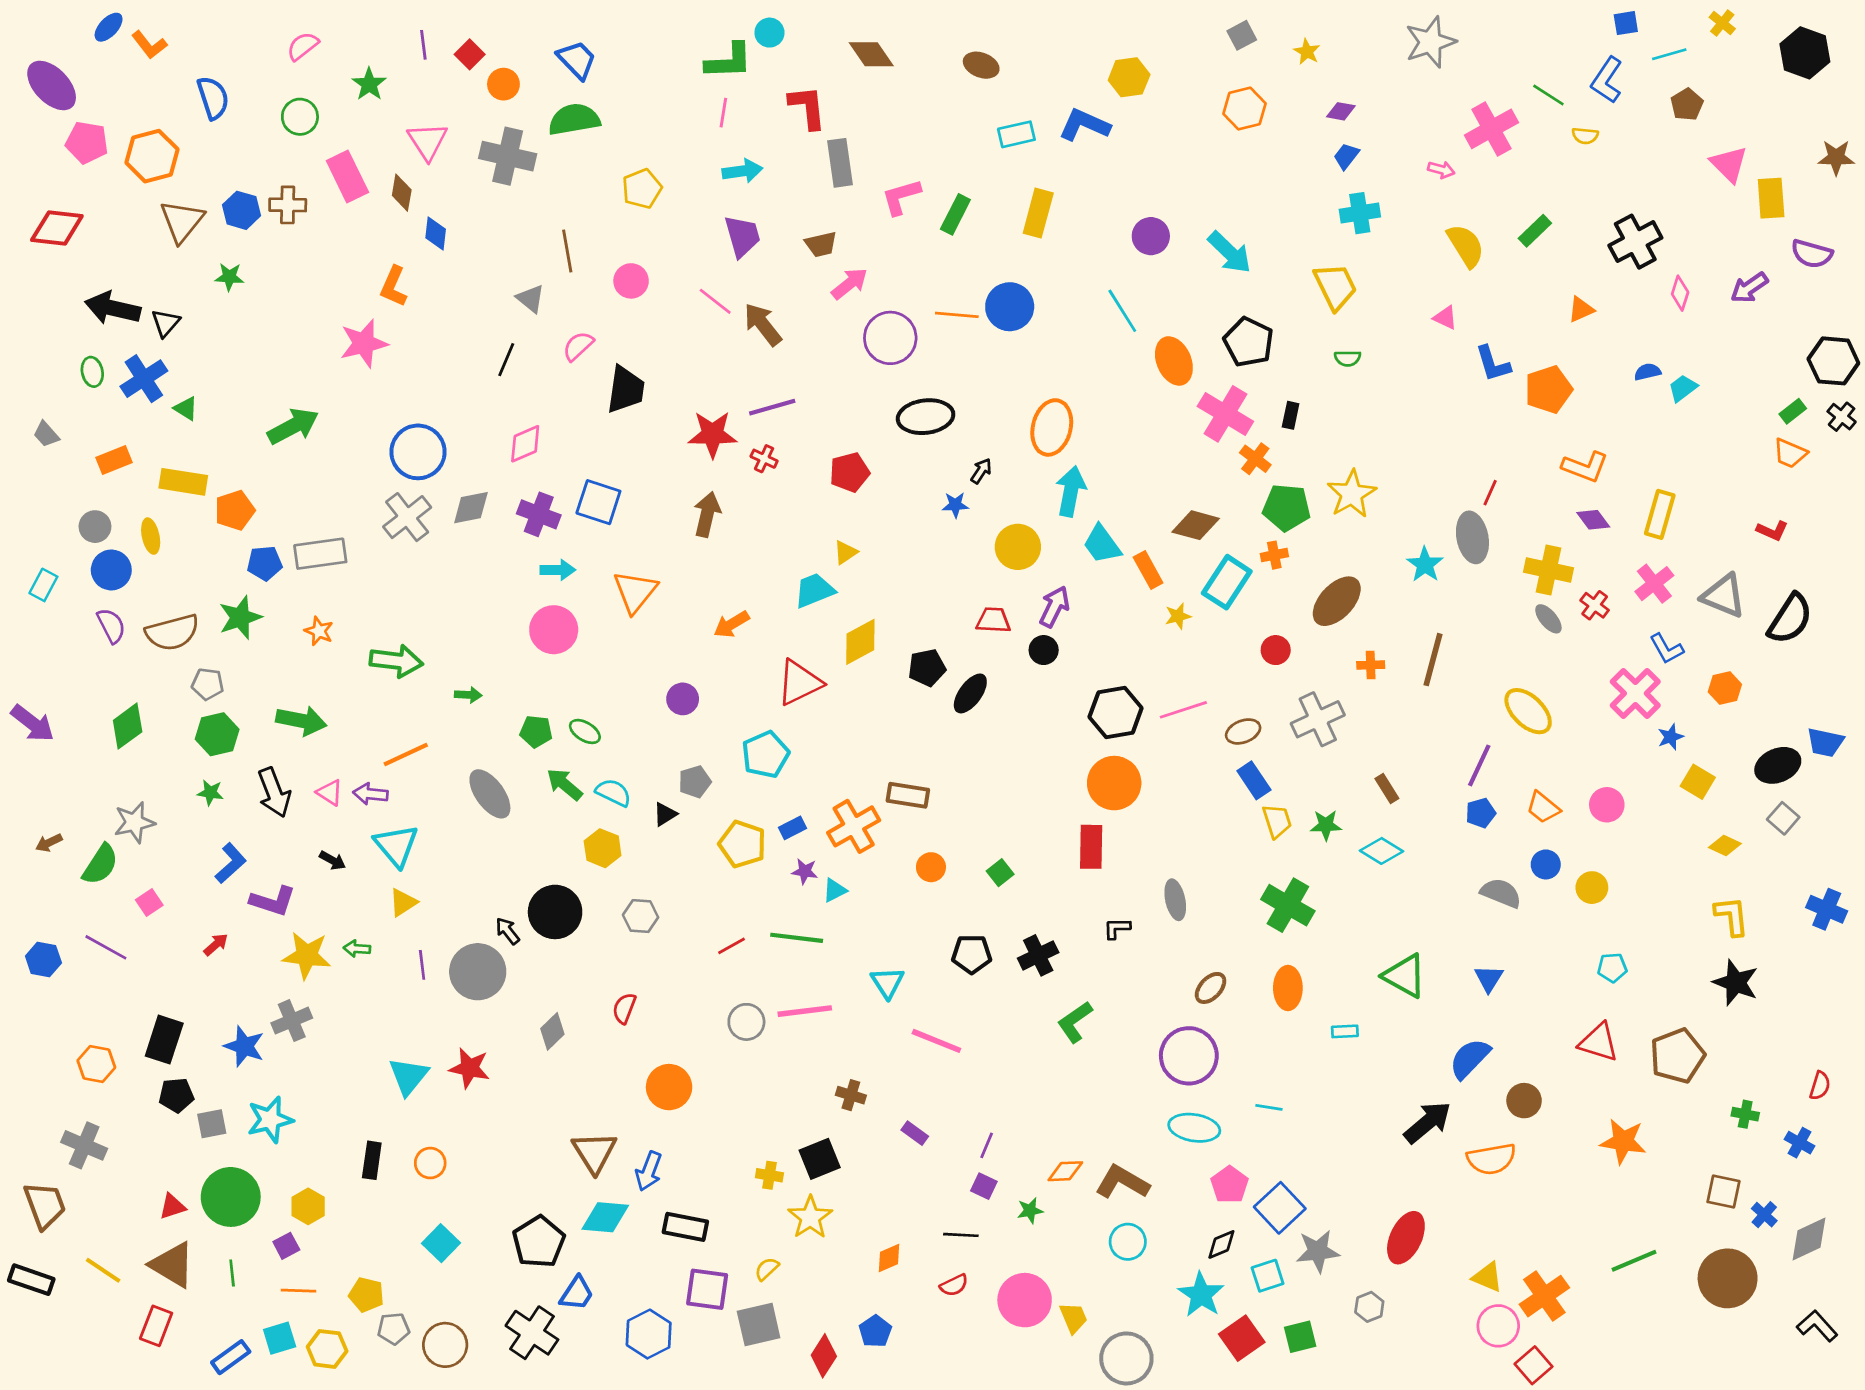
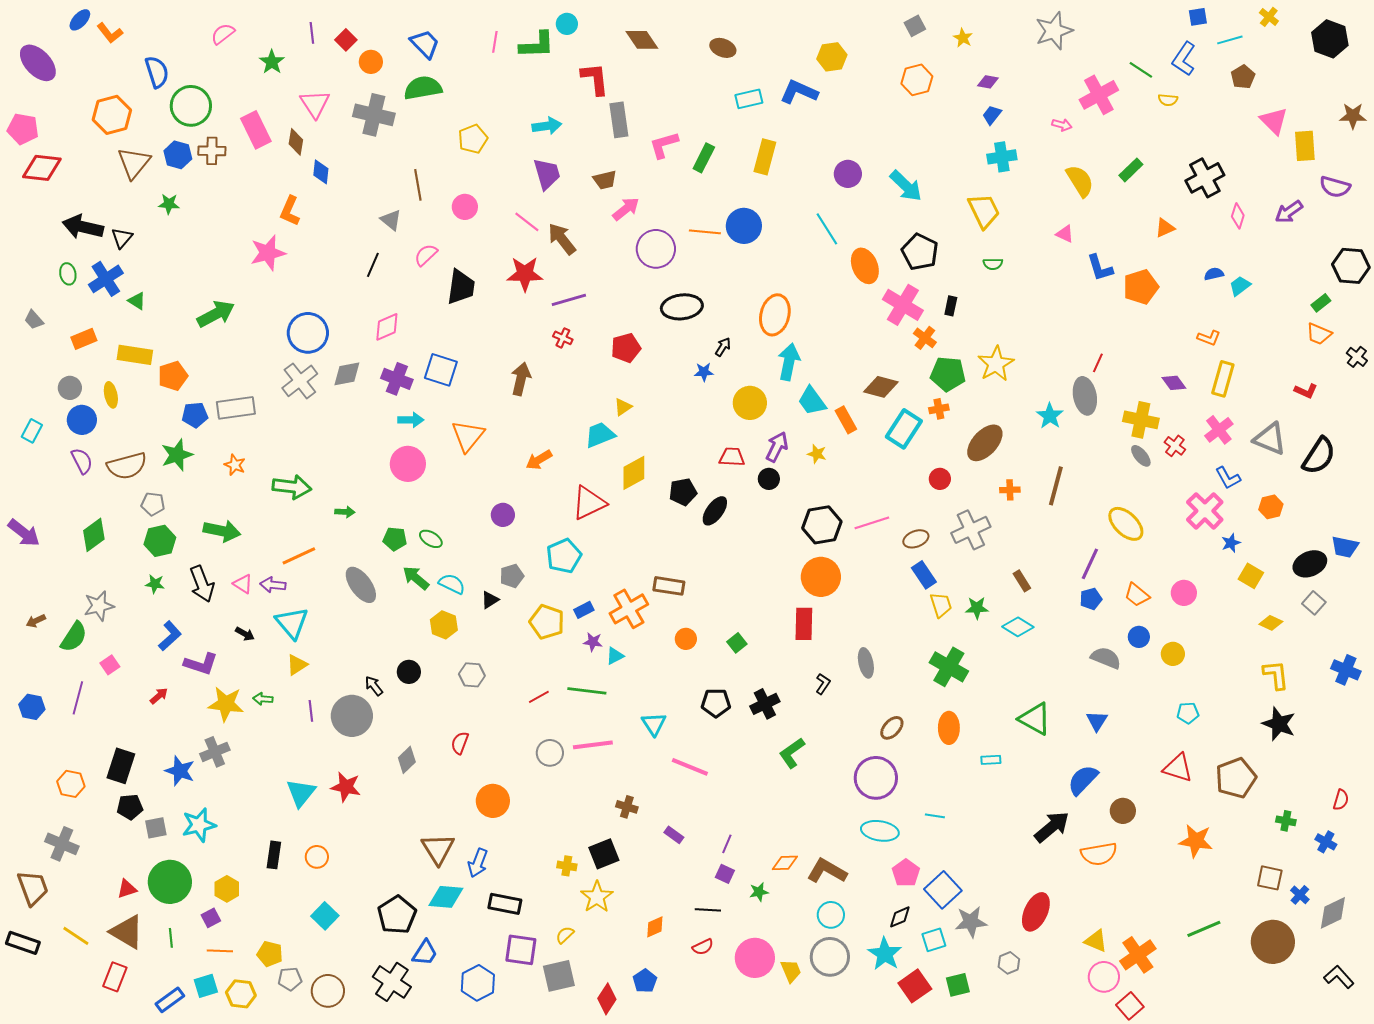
pink line: (723, 113) -> (495, 42), moved
green circle: (300, 117) -> (191, 106), moved, size x1.5
pink pentagon: (87, 142) -> (23, 129), moved
black cross: (1842, 417) -> (1357, 357), moved
red star: (712, 434) -> (525, 274), moved
orange L-shape: (1585, 467) -> (1209, 338), moved, size x0.7
yellow star: (1178, 616) -> (817, 454), moved, turned 30
black circle: (555, 912) -> (409, 672), size x0.6
black L-shape: (1117, 928) -> (823, 684), turned 125
purple line: (106, 947) -> (78, 698), turned 76
gray circle: (1126, 1358) -> (830, 957), moved

